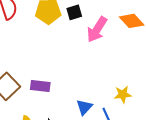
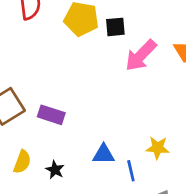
blue triangle: (84, 107) -> (104, 154), turned 36

